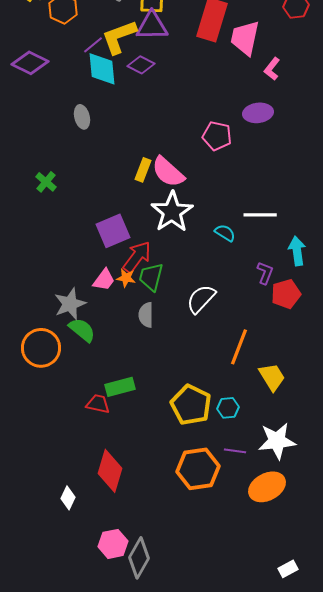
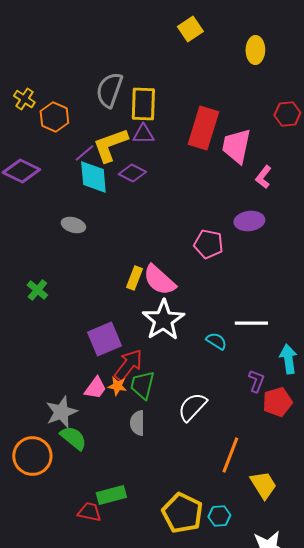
purple triangle: (152, 26) -> (143, 134), size x0.7
gray ellipse: (82, 117) -> (73, 225), turned -60

